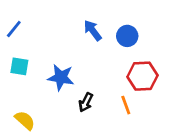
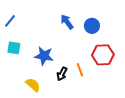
orange line: (126, 105) -> (80, 70), moved
yellow semicircle: (25, 120) -> (33, 85), moved

